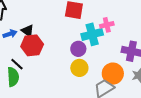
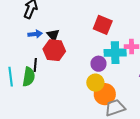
black line: (17, 64) -> (35, 65), turned 40
orange circle: (113, 74) -> (105, 94), moved

